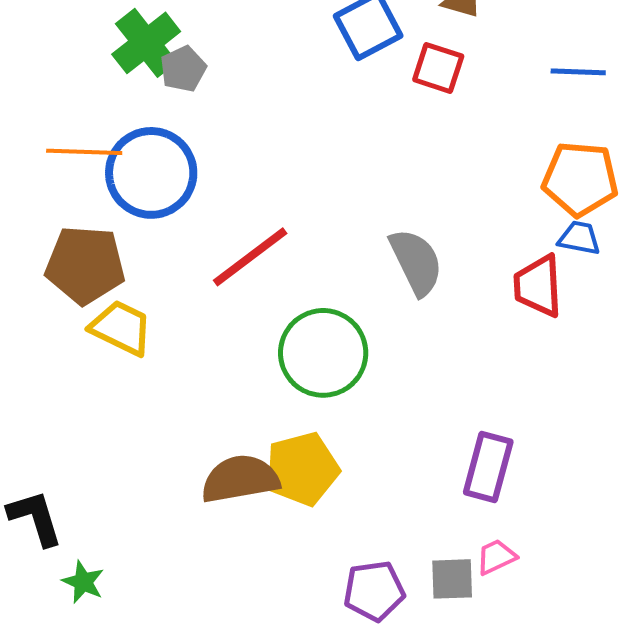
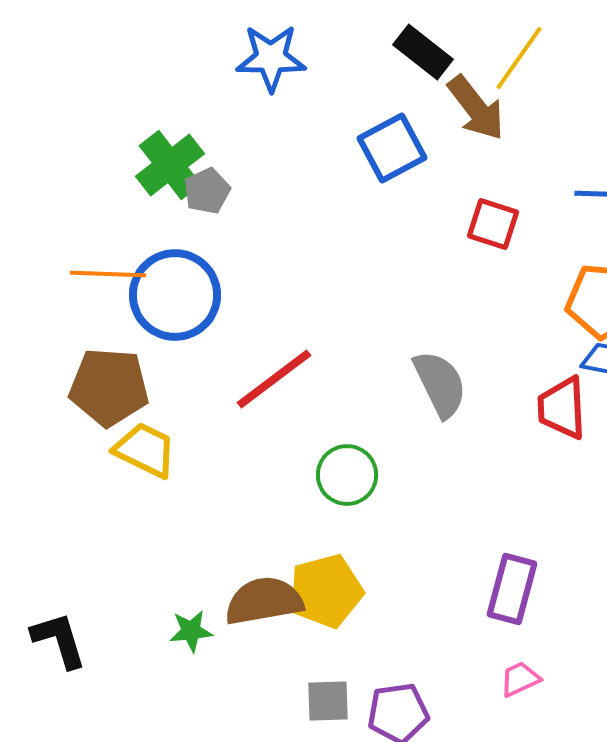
red square: (438, 68) -> (493, 224), moved
green circle: (323, 353) -> (347, 475), size x0.7
gray square: (452, 579) -> (328, 701), moved
green star: (83, 582) -> (191, 631), moved, turned -30

